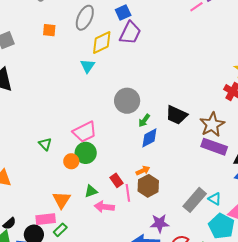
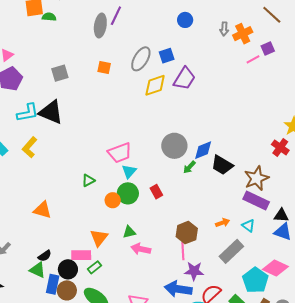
blue square: (123, 12) -> (167, 56), moved
cyan triangle: (88, 66) -> (129, 171), moved
pink trapezoid: (85, 132) -> (120, 153), moved
blue diamond: (149, 138) -> (203, 150), moved
green triangle: (45, 144) -> (88, 180), turned 40
orange arrow: (143, 171) -> (223, 223), moved
red rectangle: (116, 180) -> (156, 192), moved
pink line: (128, 193) -> (183, 251), moved
cyan triangle: (215, 199) -> (248, 226), moved

